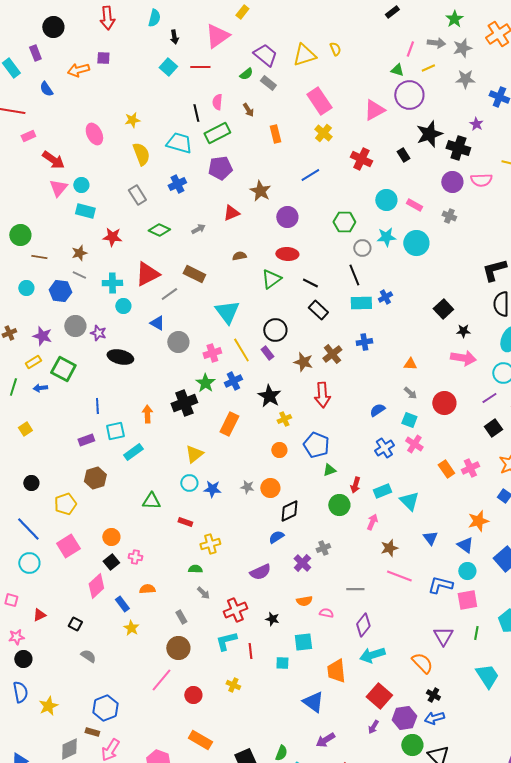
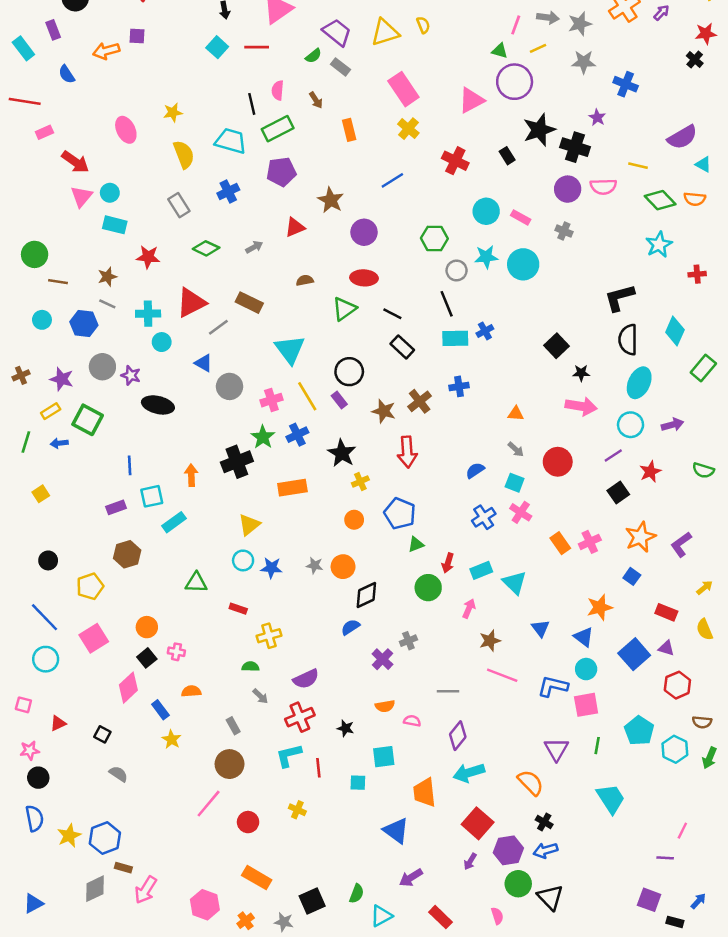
orange rectangle: (229, 424) -> (292, 488), turned 55
purple semicircle: (260, 572) -> (306, 679), moved
blue hexagon: (105, 708) -> (105, 838), moved

